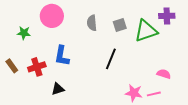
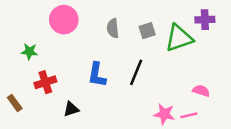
green star: (24, 33) -> (29, 52), moved
blue L-shape: (62, 56) -> (97, 75), moved
brown rectangle: (12, 66) -> (15, 103), moved

